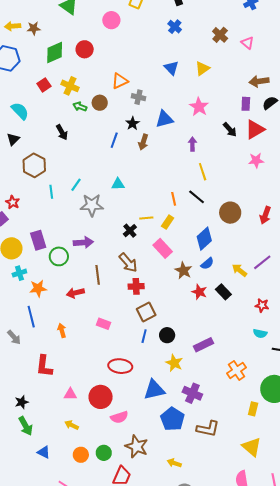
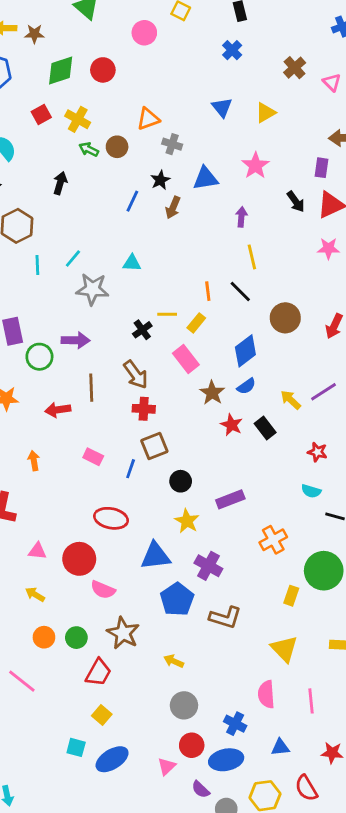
black arrow: (62, 132) -> (60, 183), turned -140
blue line: (144, 336) -> (131, 469), moved
pink semicircle: (119, 417) -> (103, 590), turned 36

